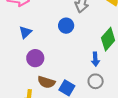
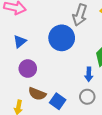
blue circle: (66, 26) -> (62, 38), size x1.6

